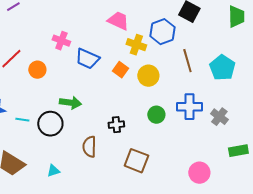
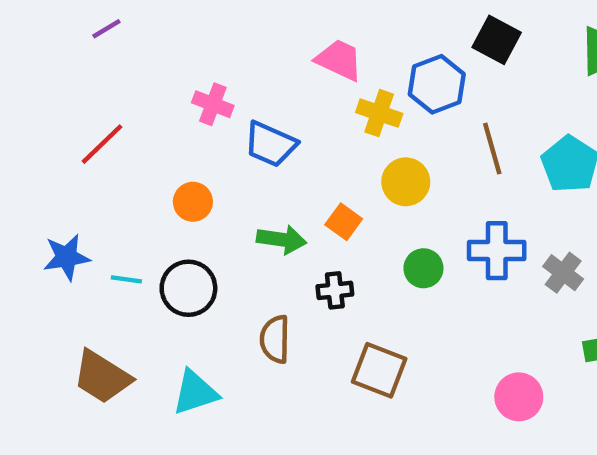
orange circle: (37, 70) -> (193, 202), moved
orange square: (120, 70) -> (344, 222), moved
green arrow: (70, 103) -> (282, 239), moved
cyan triangle: (53, 171) -> (195, 392), size x1.6

